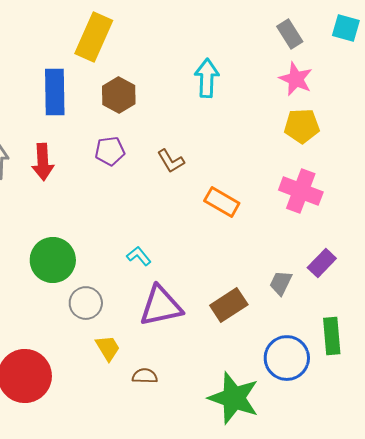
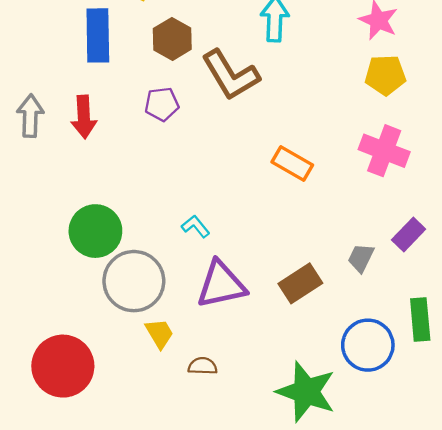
brown L-shape: (171, 161) -> (230, 75), moved, size x1.8
gray circle: (86, 303) -> (134, 281), size x1.6

